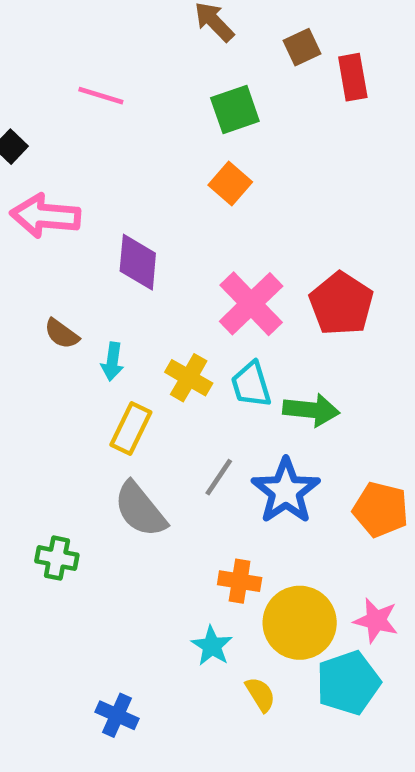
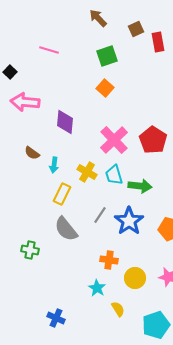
yellow circle: (300, 623) -> (135, 278), size x0.7
cyan pentagon: (348, 683) -> (156, 325), moved

